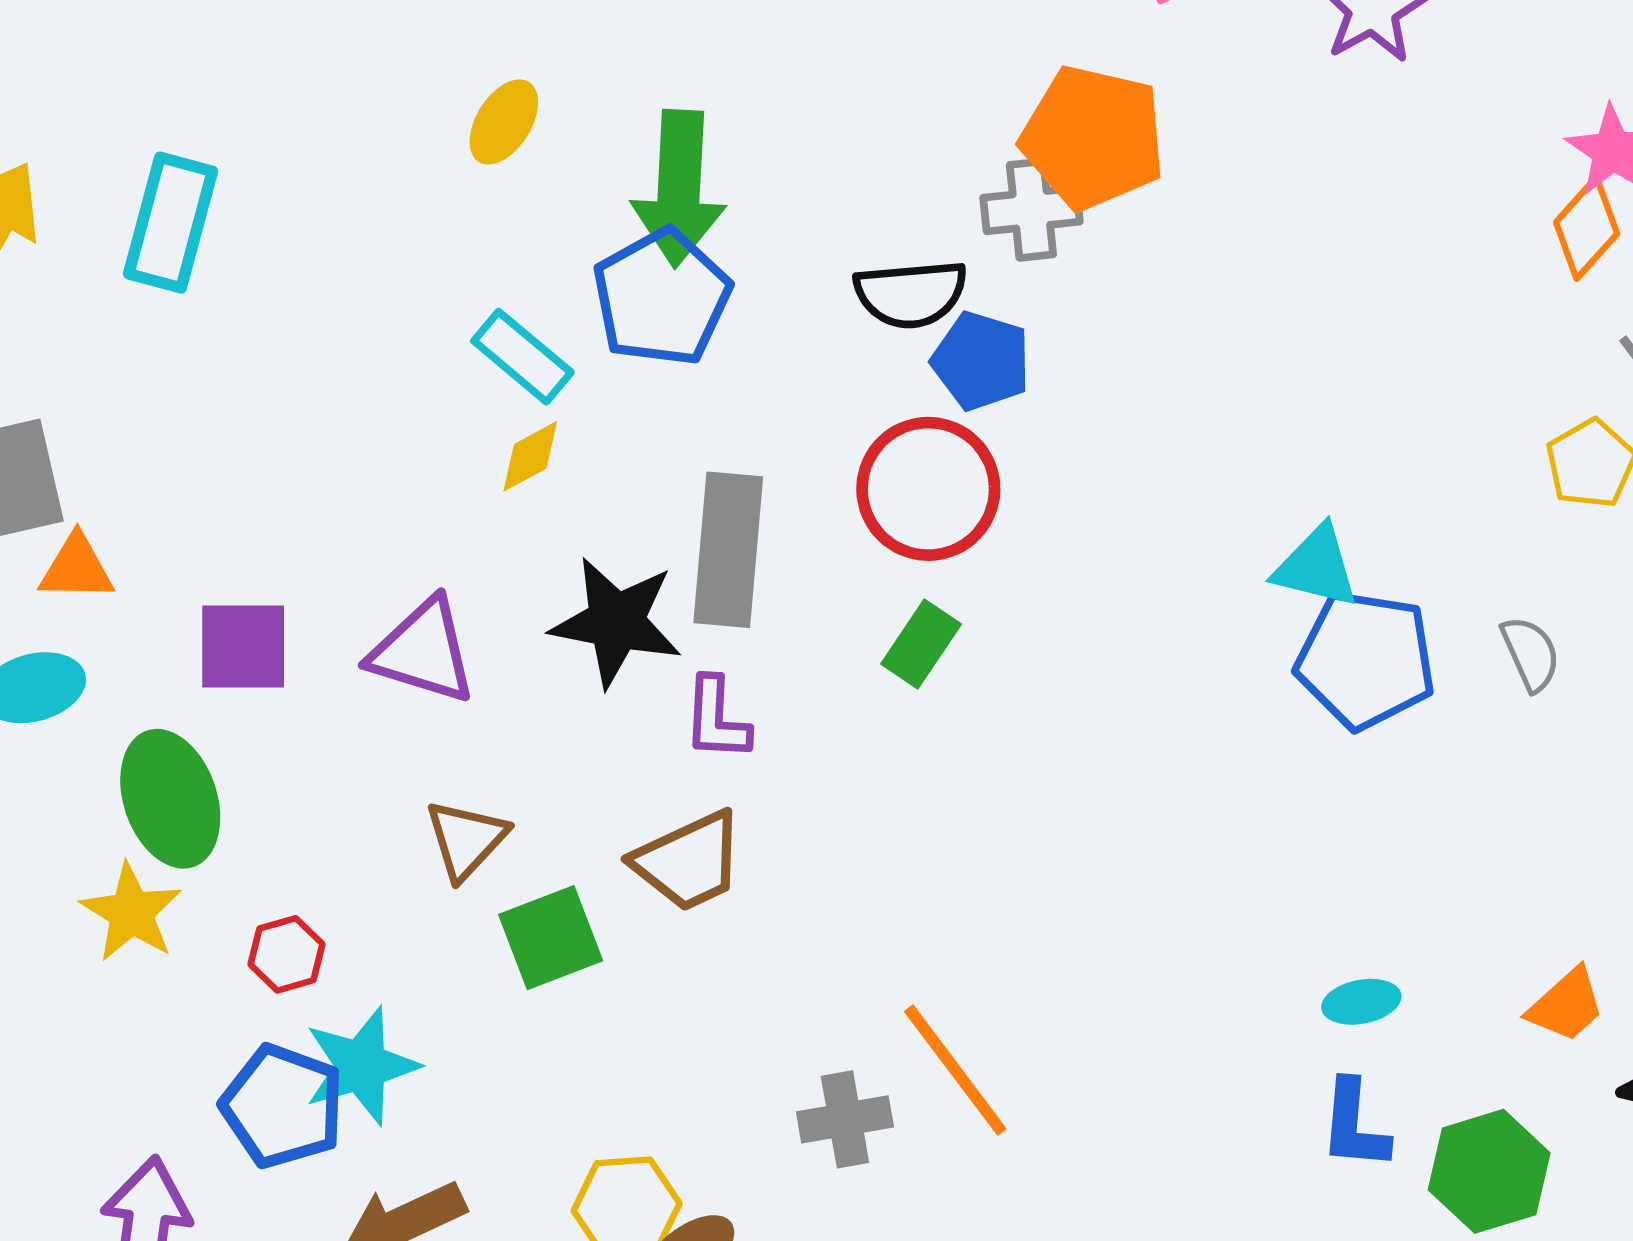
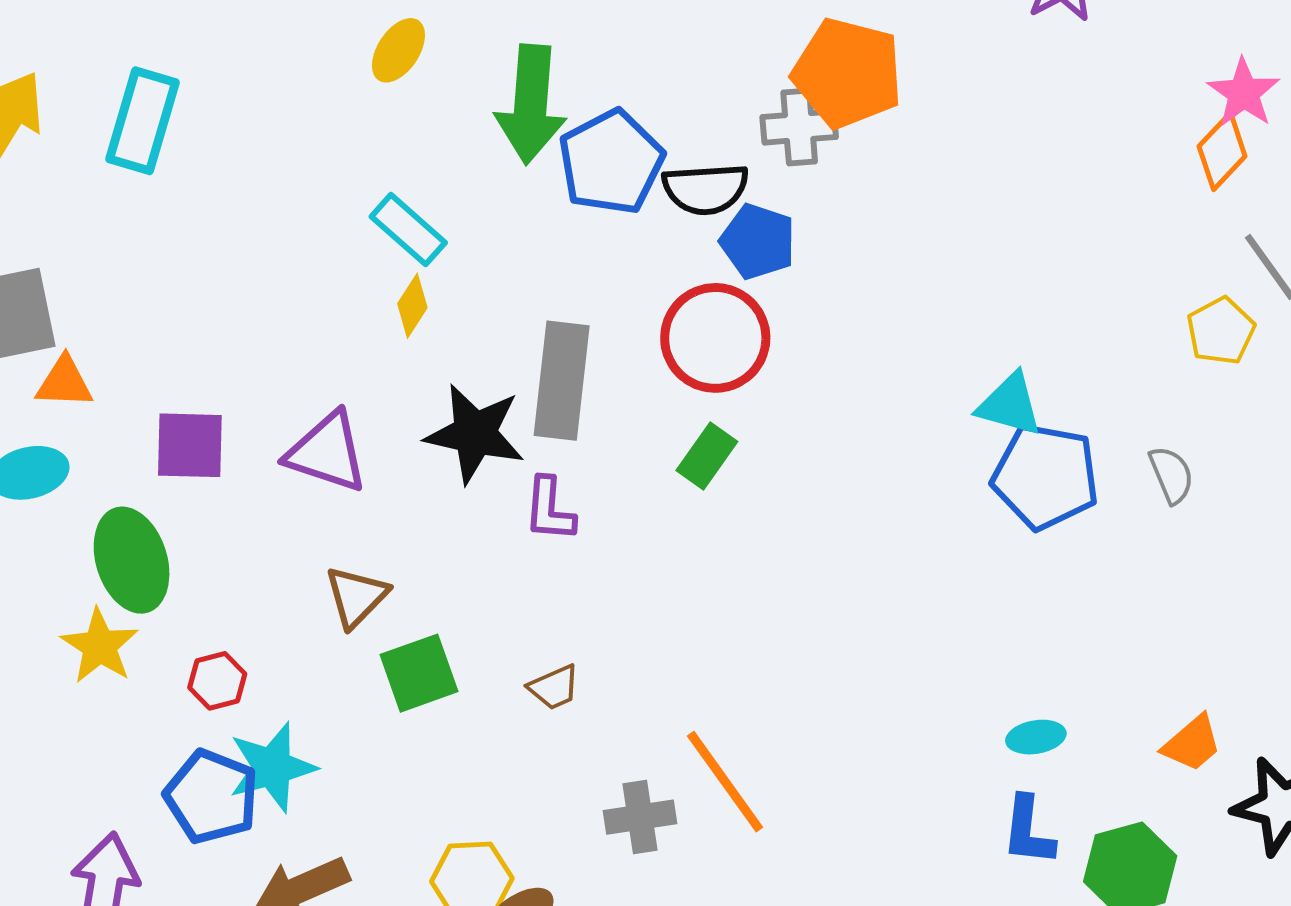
blue pentagon: (662, 297) -> (611, 162), moved
yellow diamond: (530, 456) -> (412, 306), turned -30
brown trapezoid: (689, 861) -> (554, 687), moved, size x0.6

